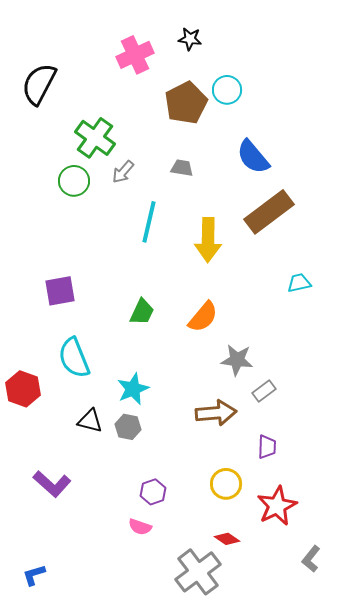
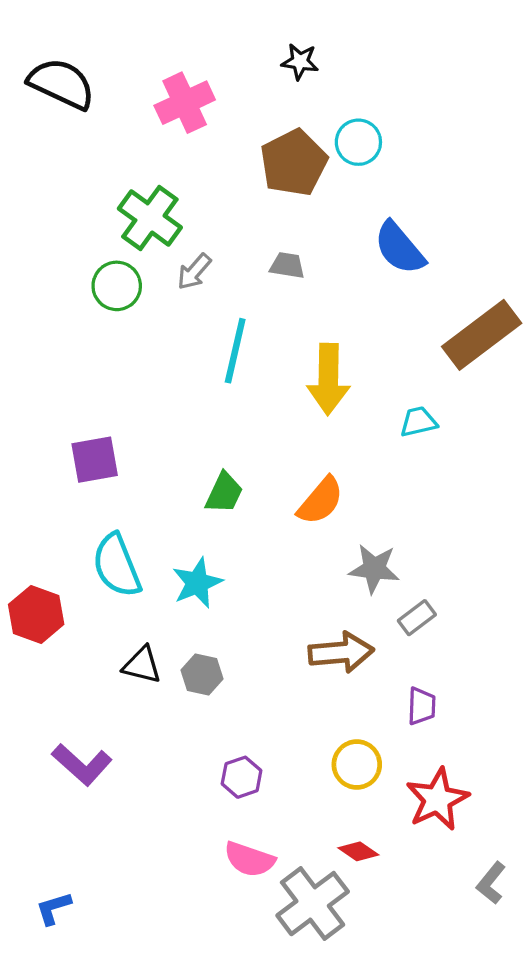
pink cross: (135, 55) -> (185, 103), moved
black semicircle: (39, 84) -> (61, 84), moved, turned 87
brown rectangle: (269, 212) -> (482, 335), moved
cyan trapezoid: (299, 283) -> (418, 422), moved
cyan star: (133, 389) -> (197, 583), moved
pink semicircle: (140, 527) -> (249, 859), moved, size x1.4

